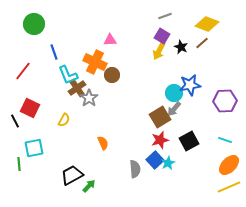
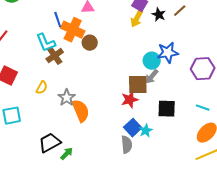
blue line: (54, 52) -> (58, 20), moved
gray star: (89, 98) -> (67, 98), moved
brown square: (160, 117) -> (138, 85), turned 30
red star: (160, 140) -> (130, 100), moved
black square: (189, 141) -> (167, 109), turned 30
orange semicircle: (103, 143) -> (81, 111), size x1.6
gray semicircle: (135, 169) -> (127, 145), moved

